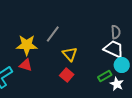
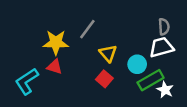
white trapezoid: (114, 49) -> (161, 47), turned -40
cyan circle: (122, 65) -> (137, 64), moved
green rectangle: (105, 76) -> (151, 80), size x1.5

